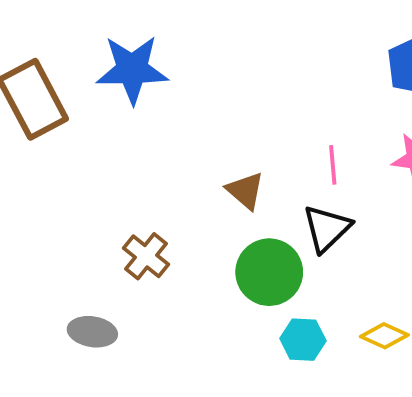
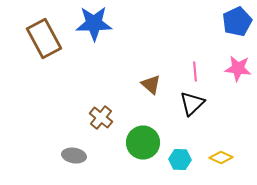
green circle: (269, 272) -> (143, 143), moved

